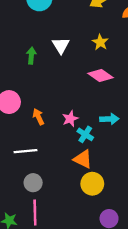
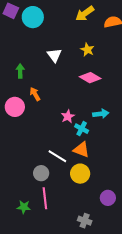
green arrow: (31, 56) -> (20, 71), moved
orange arrow: (38, 117) -> (35, 94), moved
white line: (26, 151) -> (57, 156), moved, turned 42
yellow circle: (92, 184) -> (80, 174), moved

